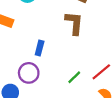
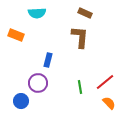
green line: (74, 77) -> (80, 87), turned -56

